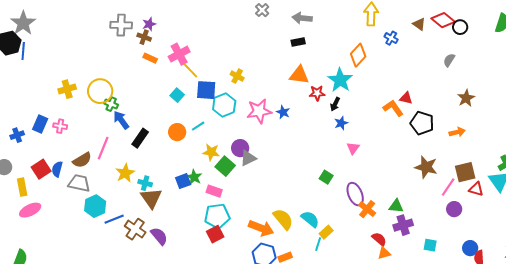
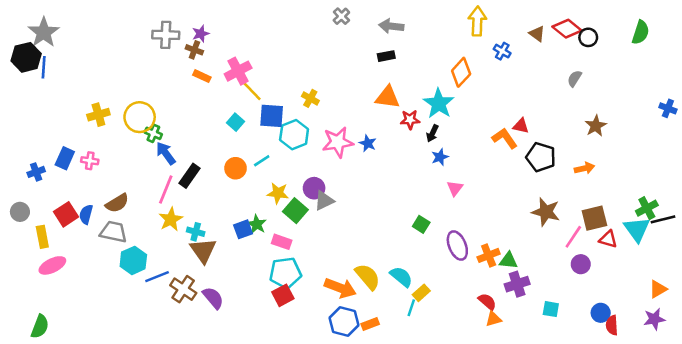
pink line: (103, 148) -> (166, 189), moved
orange cross: (367, 209) -> (489, 255), moved, turned 30

